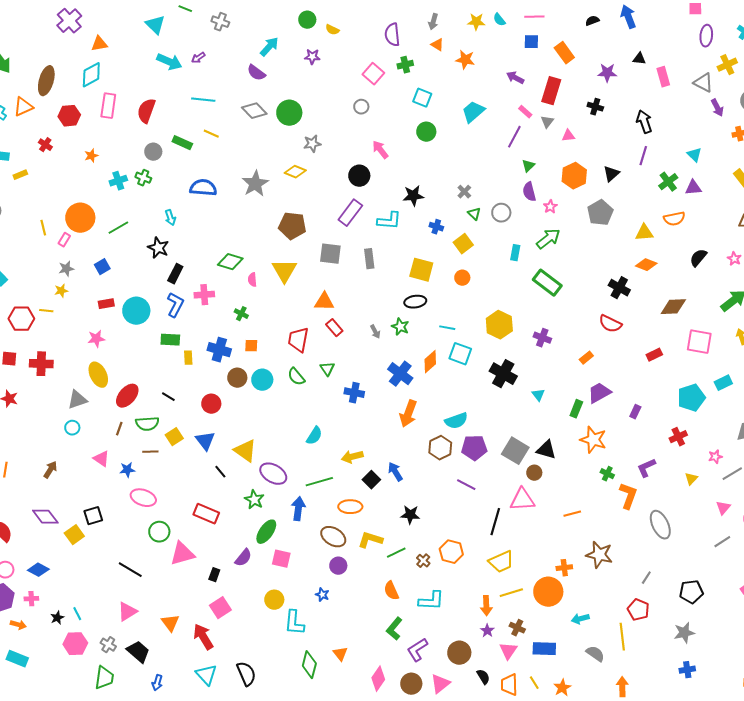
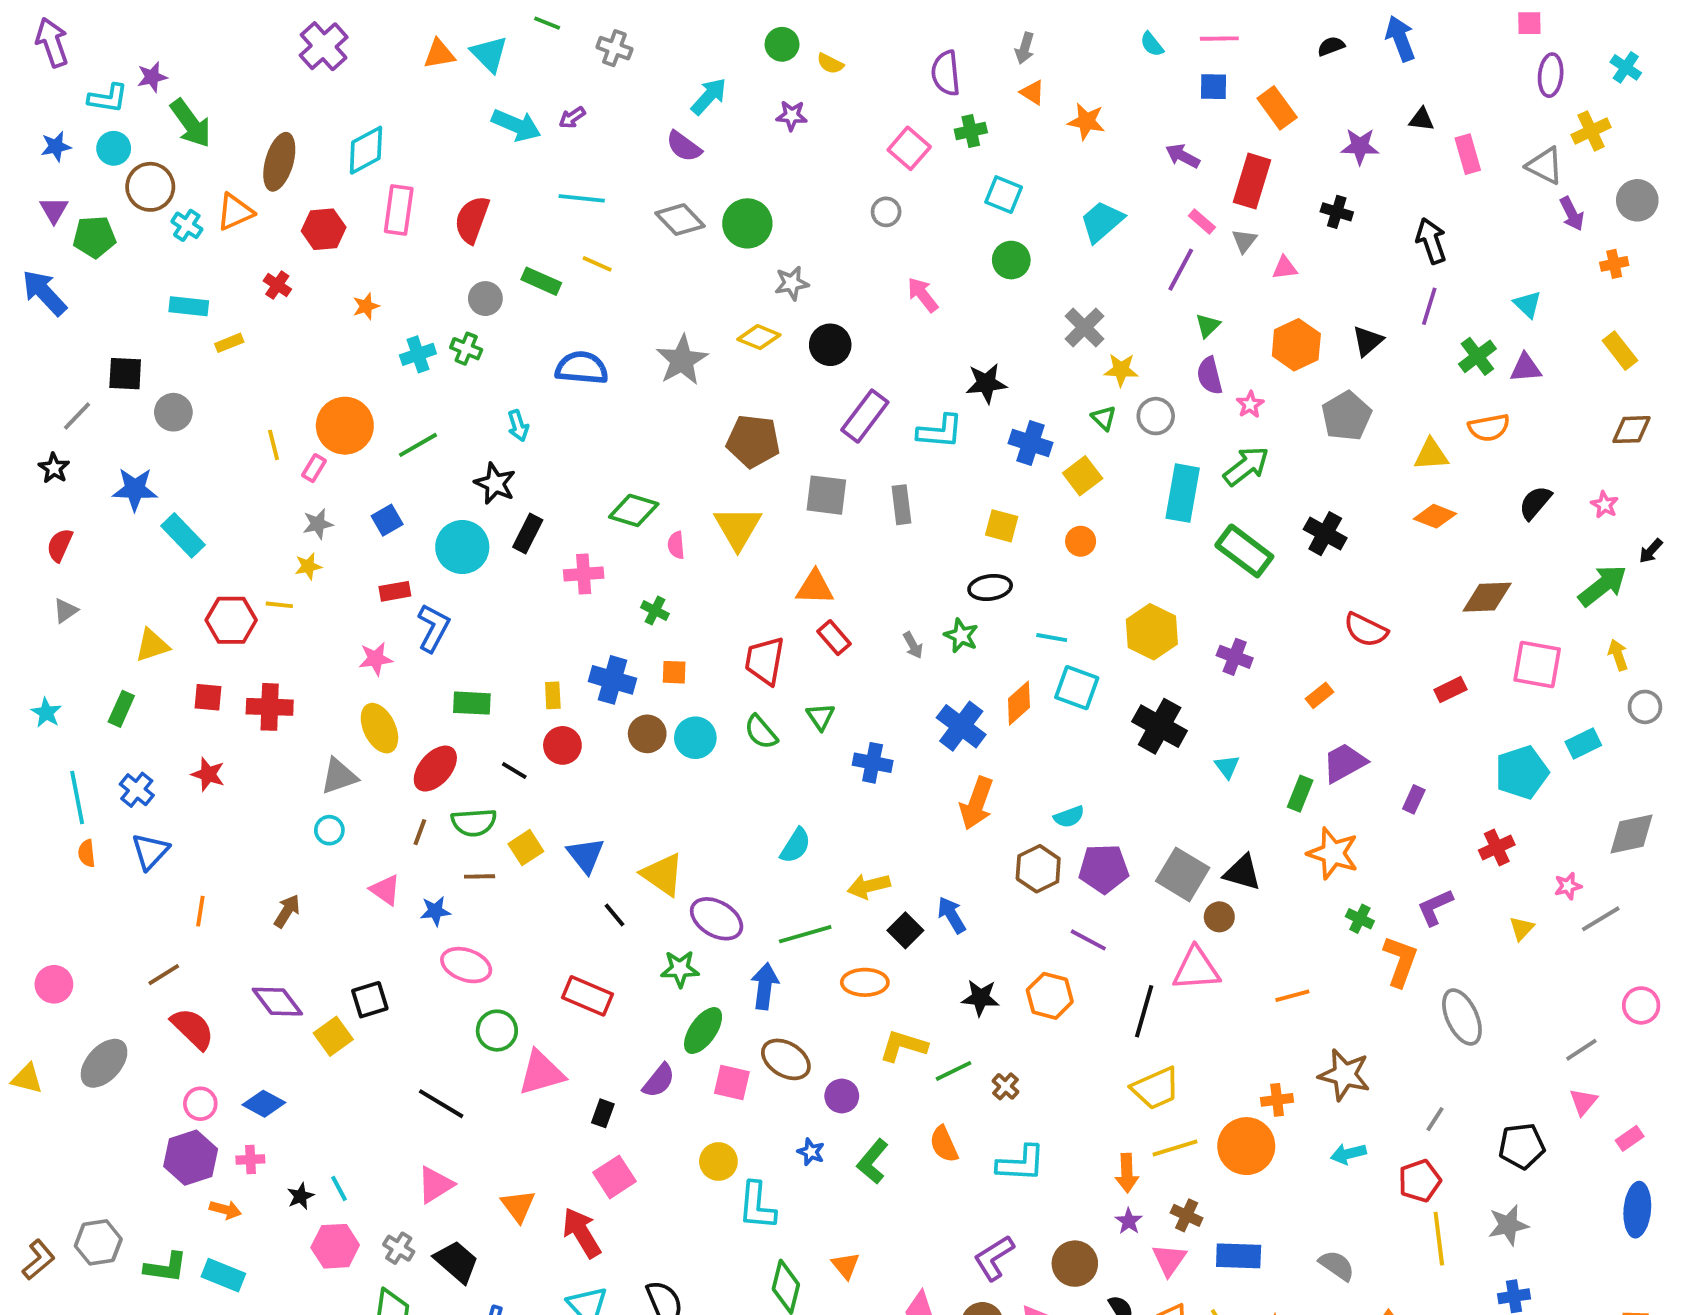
yellow star: (476, 22) -> (1121, 370), moved
orange triangle: (99, 44) -> (439, 54), moved
black circle: (359, 176) -> (830, 345), moved
gray cross: (464, 192) -> (1084, 327), moved, size x1.5
blue cross: (436, 227) -> (1031, 443), size x1.5
cyan rectangle: (515, 253) -> (1183, 493), size x1.8
yellow square: (421, 270) -> (1002, 526), size x0.7
black cross: (619, 288) -> (1325, 534), moved
blue L-shape: (175, 305) -> (433, 628), moved
cyan circle: (136, 311) -> (462, 547), moved
green rectangle: (170, 340) -> (472, 703), moved
red circle: (211, 404) -> (562, 745), moved
cyan semicircle: (456, 421) -> (1069, 817), size x0.7
green star: (254, 500) -> (680, 969), turned -30
pink triangle: (723, 508) -> (1583, 1102), moved
brown ellipse: (333, 537) -> (786, 1059), moved
orange hexagon: (451, 552) -> (1050, 996), moved
red pentagon: (638, 610) -> (1420, 1181), turned 30
cyan arrow: (580, 619) -> (1348, 1154), moved
green L-shape: (394, 629) -> (873, 1161), moved
yellow line: (622, 637) -> (1439, 1239), moved

